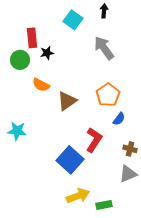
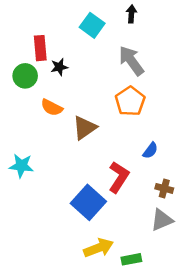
orange pentagon: (108, 95) -> (130, 101), moved

